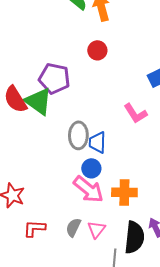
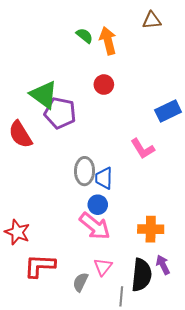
green triangle: (38, 101) -> (44, 95), moved
orange cross: (124, 192) -> (151, 229), moved
gray semicircle: (73, 227) -> (80, 282), moved
red L-shape: (34, 228) -> (40, 266), size x1.4

